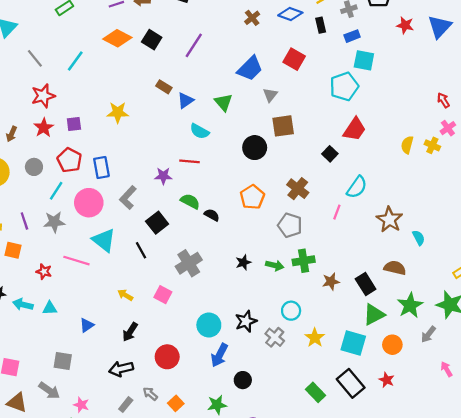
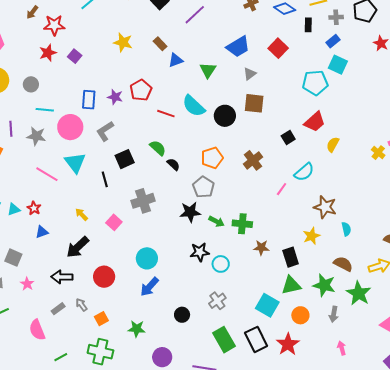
blue rectangle: (352, 36) -> (333, 41), turned -32
yellow star: (118, 112) -> (123, 42), moved
purple square: (74, 124) -> (75, 56), turned 32
cyan semicircle: (200, 131) -> (194, 106), moved, size x1.4
brown arrow: (12, 134) -> (32, 12), moved
yellow semicircle: (407, 145) -> (333, 144), moved
red pentagon: (69, 160) -> (141, 90), moved
purple star: (163, 176) -> (115, 97), moved
cyan line: (56, 191) -> (45, 110), turned 48
brown star: (389, 220) -> (325, 207), turned -30
gray pentagon: (290, 225) -> (203, 187), moved
black star: (243, 262) -> (190, 212), size x1.5
brown semicircle: (395, 268) -> (343, 264), moved
red star: (44, 272) -> (34, 208), moved
green star: (410, 305) -> (324, 285), turned 30
cyan triangle: (50, 308) -> (14, 209), turned -32
black star: (246, 321) -> (200, 252), moved
black arrow: (130, 332) -> (78, 247), size x1.4
gray arrow: (428, 334) -> (334, 314), turned -42
gray cross: (275, 337) -> (217, 301), moved
yellow star: (315, 338) -> (312, 236), moved
black circle: (243, 380) -> (182, 315), moved
red star: (387, 380) -> (288, 344), size x1.6
green rectangle: (316, 392) -> (224, 340), size x1.4
pink star: (81, 405) -> (27, 284), moved

